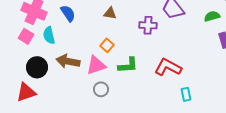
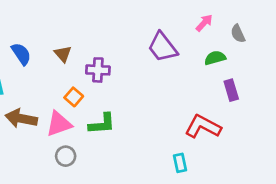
brown triangle: (110, 13) -> (63, 54), moved, turned 40
purple cross: (148, 25) -> (98, 70), moved
red L-shape: (168, 67) -> (203, 127), moved

